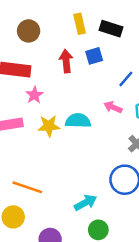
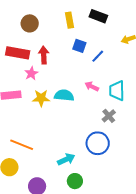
black rectangle: (111, 29) -> (98, 16), moved
blue square: (94, 56) -> (79, 46), turned 32
red arrow: (66, 61) -> (44, 55), moved
blue line: (126, 79) -> (98, 56), moved

